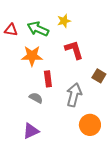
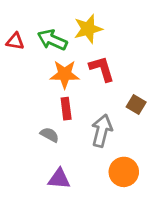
yellow star: (64, 21) -> (88, 29), size x1.5
orange star: (32, 56) -> (65, 74), moved
purple triangle: (31, 131) -> (59, 179), moved, turned 30

